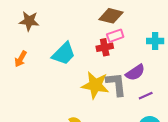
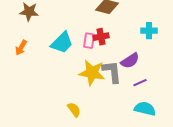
pink rectangle: (115, 36) -> (89, 41), moved, turned -63

